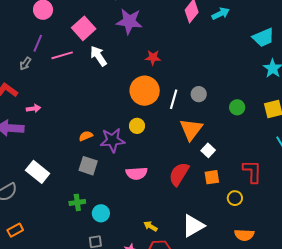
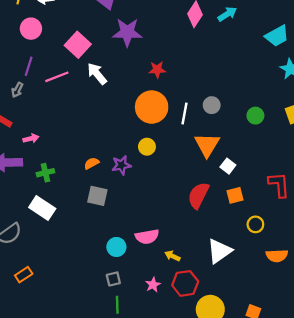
purple star: (112, 140) -> (121, 165), size x0.7
pink semicircle: (137, 173) -> (147, 237), moved
yellow circle: (235, 198) -> (255, 224), moved
green cross: (77, 202) -> (45, 173), moved

